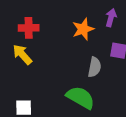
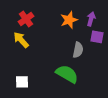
purple arrow: (111, 18) -> (91, 19), moved
red cross: (29, 28) -> (26, 19), turned -35

